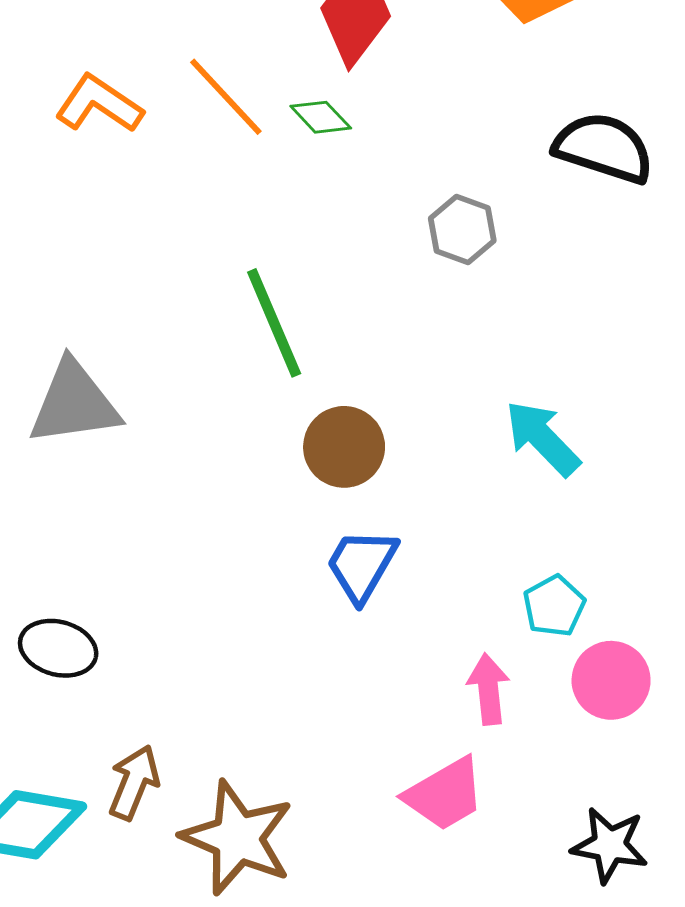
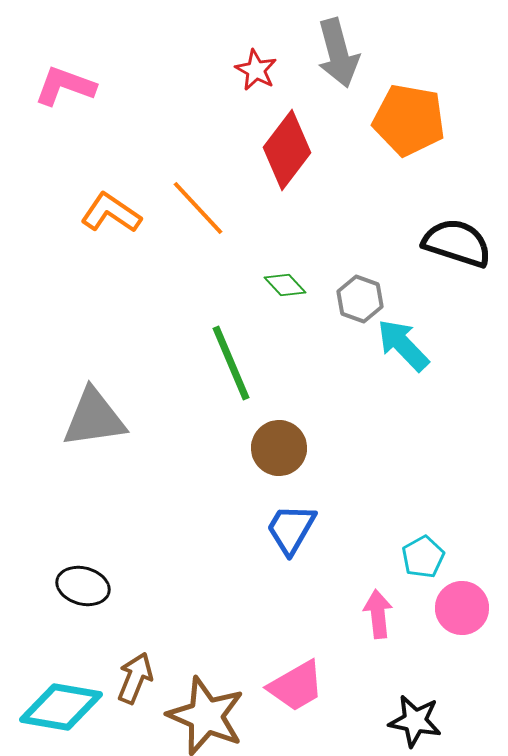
green diamond: (321, 117) -> (285, 285), moved
cyan arrow: (542, 438) -> (403, 345), moved
pink trapezoid: (445, 794) -> (296, 686), moved
black star: (610, 845) -> (415, 721), moved

